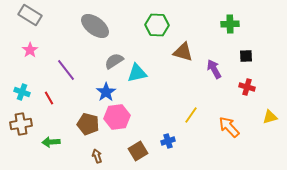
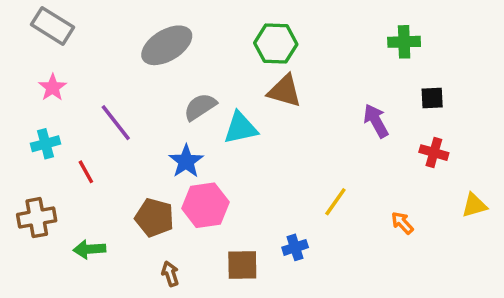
gray ellipse: (95, 26) -> (167, 45), turned -68
brown triangle: (183, 52) -> (285, 91), moved
cyan cross: (22, 92) -> (45, 144), moved, turned -35
orange arrow: (229, 127) -> (402, 223), size x0.6
brown square: (138, 151) -> (242, 265), turned 30

